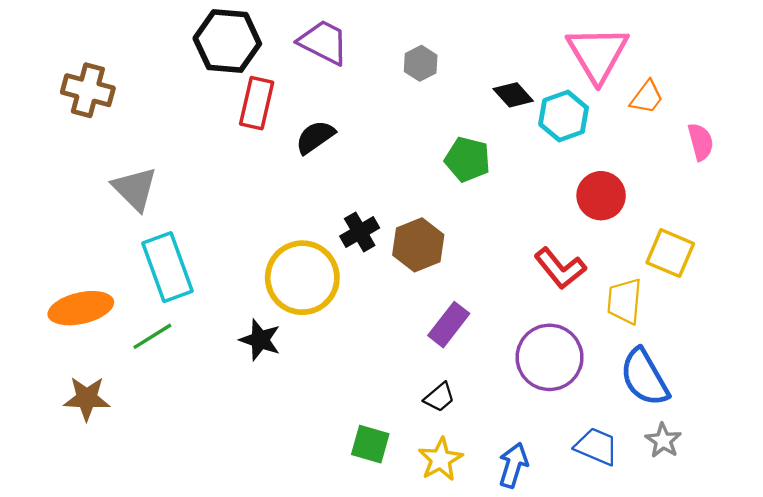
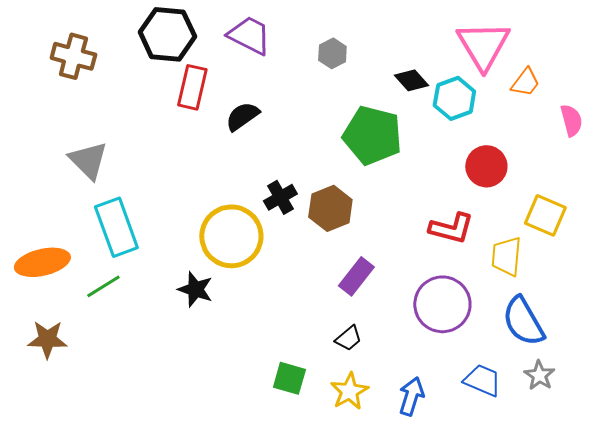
brown cross: (88, 90) -> (73, 56), moved
green pentagon: (468, 159) -> (372, 135), size x1.5
red L-shape: (560, 268) -> (451, 228), turned -36

